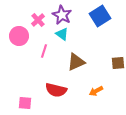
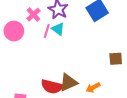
pink line: (44, 51) -> (47, 31), moved
brown triangle: (76, 62) -> (68, 82), moved

